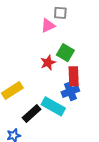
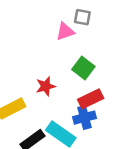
red star: (48, 63) -> (46, 86), moved
red rectangle: (74, 76) -> (91, 99), turned 60

